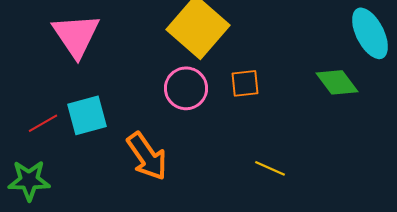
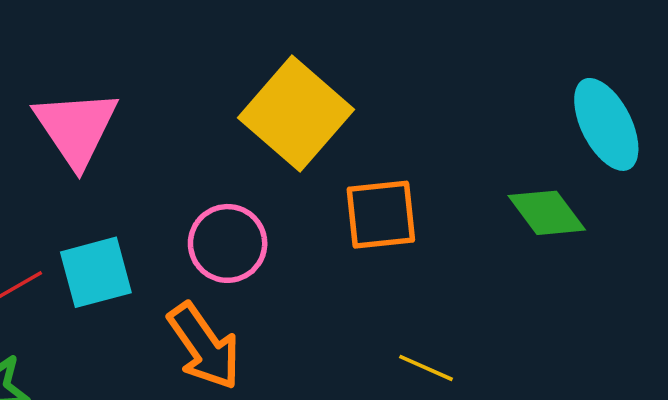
orange square: (245, 83) -> (381, 215), size x1.4
pink circle: (186, 88) -> (228, 243), moved

